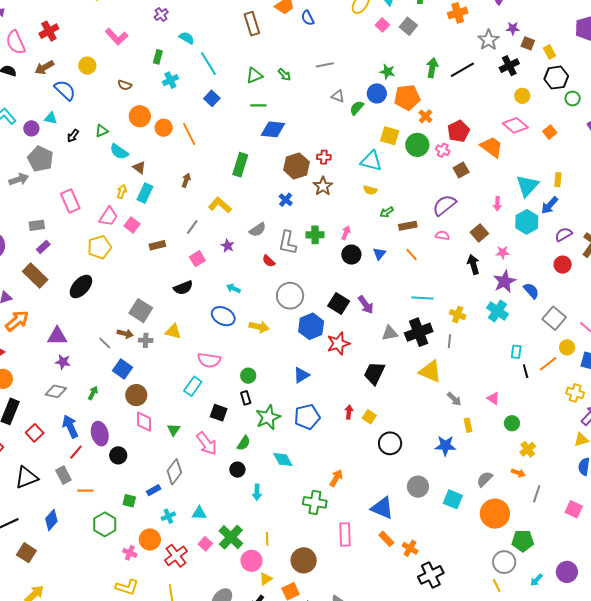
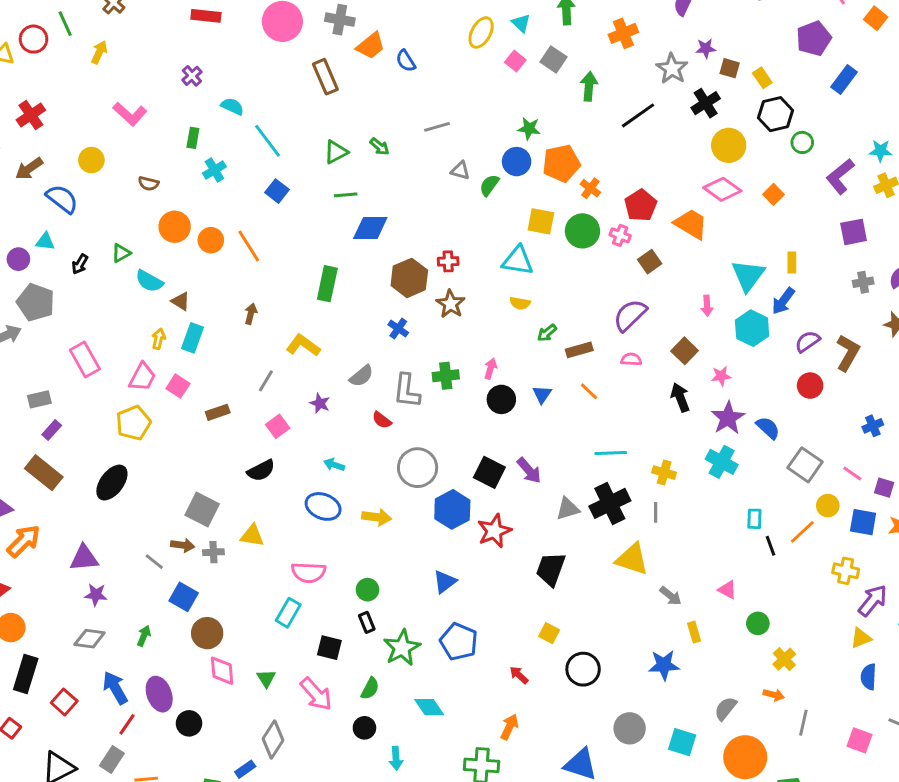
green arrow: (432, 68) -> (589, 86), moved
yellow circle: (522, 96) -> (729, 145), size x1.5
red arrow: (349, 412) -> (519, 675), moved, turned -48
blue pentagon: (307, 417) -> (459, 642), turned -30
gray rectangle: (63, 475) -> (112, 759), turned 66

